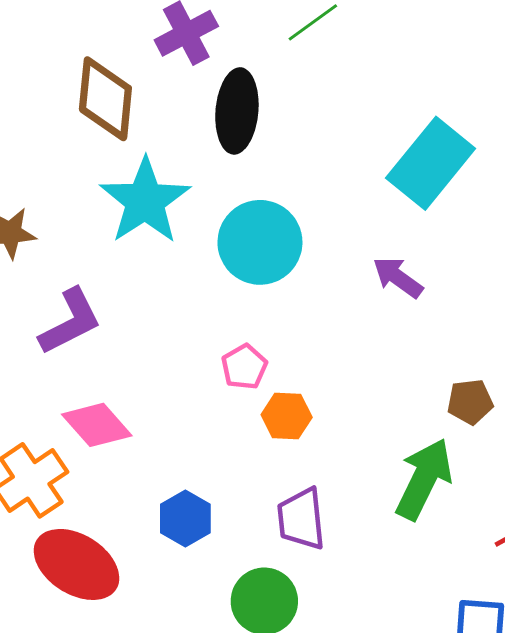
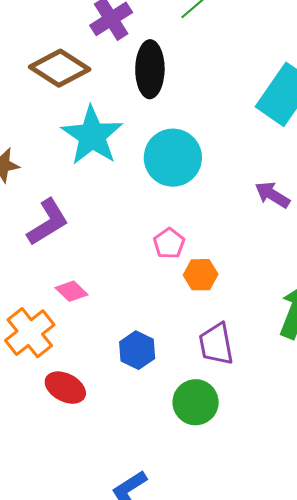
brown diamond: (105, 99) -> (60, 68), turned -58
purple arrow: (398, 277) -> (272, 195), moved
pink diamond: (97, 425) -> (72, 291), size x0.7
red ellipse: (76, 564) -> (65, 388), size x0.7

